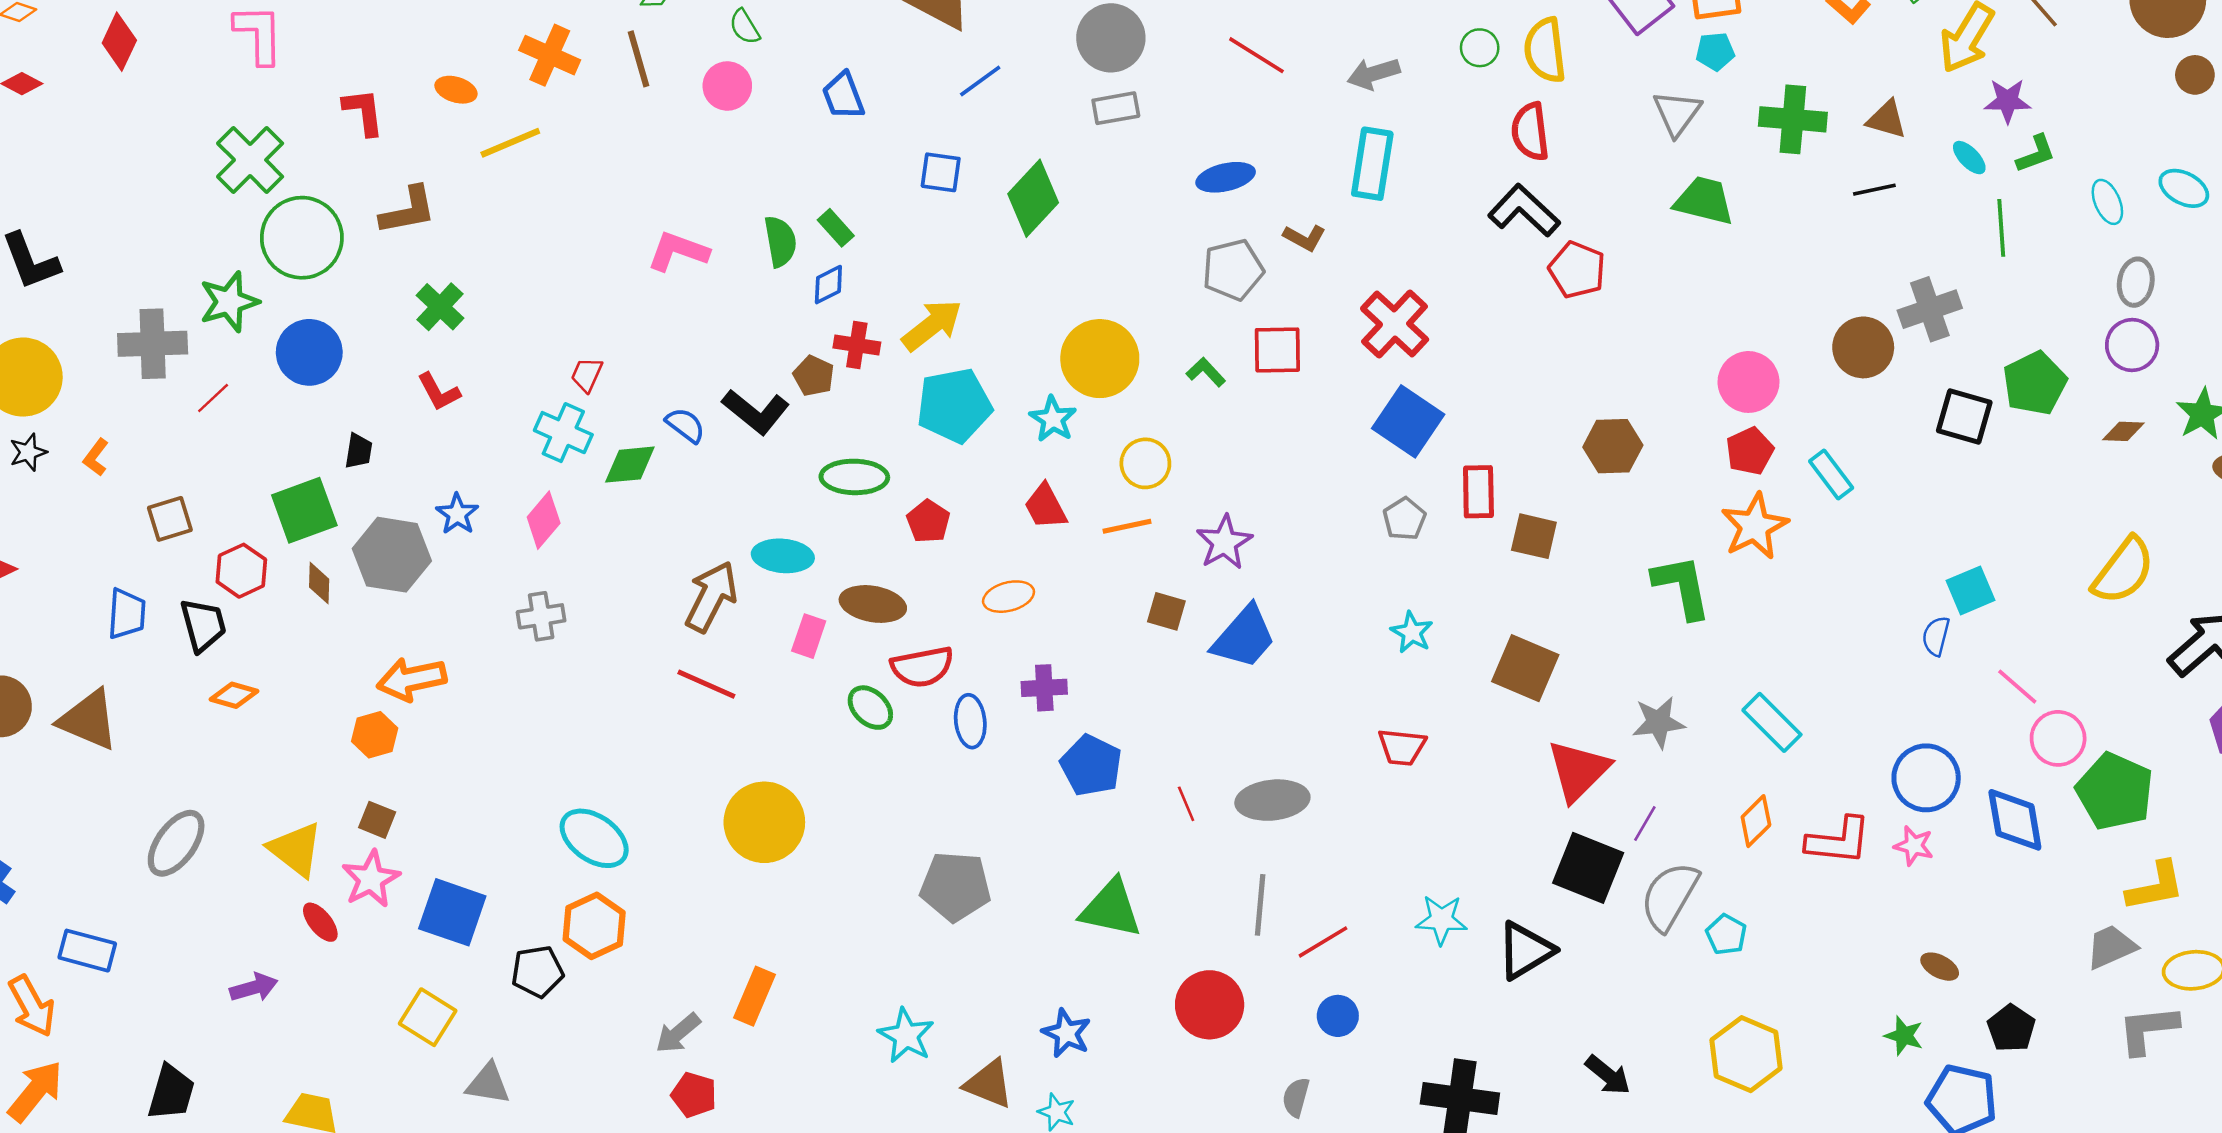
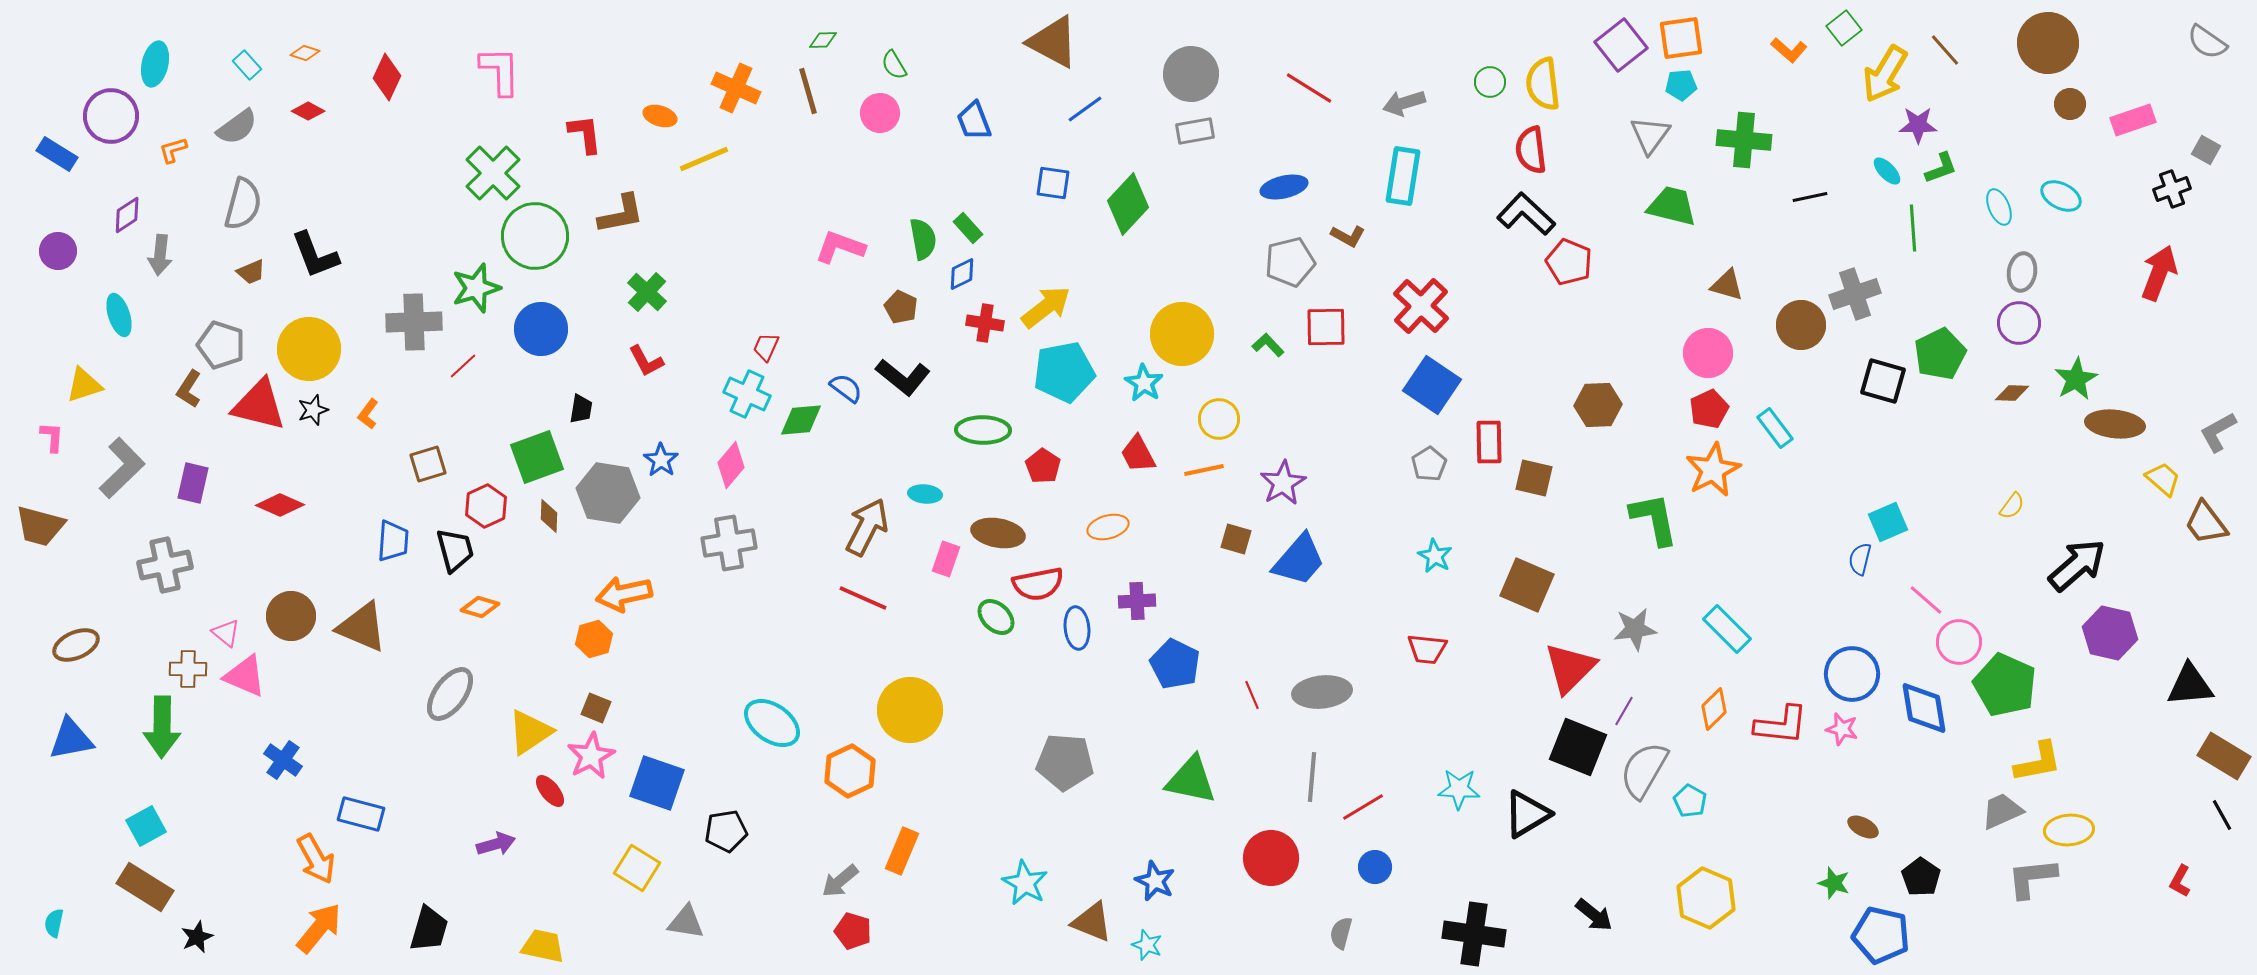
brown triangle: (1887, 119) -> (1727, 285), moved
brown pentagon: (814, 376) -> (901, 307), moved
cyan ellipse: (783, 556) -> (925, 494), size x0.7
yellow semicircle: (2123, 571) -> (2012, 506), size x0.5
gray cross: (541, 616) -> (729, 543), size x1.4
gray ellipse: (176, 843) -> (450, 694), moved
yellow triangle: (296, 849) -> (530, 732), turned 48
orange hexagon: (594, 926) -> (850, 771), moved

